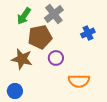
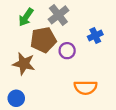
purple circle: (56, 58) -> (67, 51), moved

